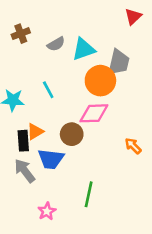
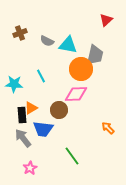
gray semicircle: (56, 44) -> (47, 41), turned 56
cyan triangle: (83, 49) -> (68, 45), turned 30
orange arrow: (133, 146) -> (108, 128), moved
green line: (89, 194) -> (72, 156), turned -48
pink star: (47, 211) -> (30, 168), moved

